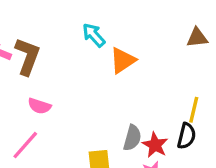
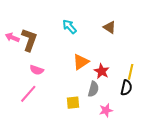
brown triangle: (197, 38) -> (109, 27), moved, turned 40
orange triangle: (123, 60) -> (81, 62), moved
red star: (155, 145) -> (102, 71), moved

